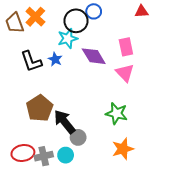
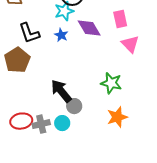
blue star: (55, 59) -> (61, 35), moved
pink triangle: (125, 73) -> (130, 44), moved
brown pentagon: (40, 108) -> (17, 60), moved

